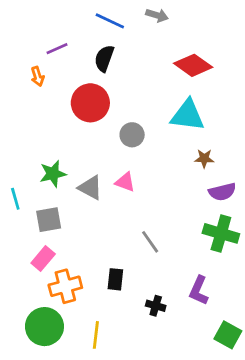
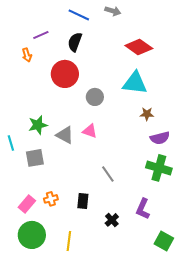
pink rectangle: (43, 258) -> (27, 204), moved
orange cross: (65, 286) -> (51, 199), moved, size x0.6
black cross: (156, 306) -> (112, 220), turned 32

